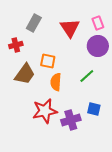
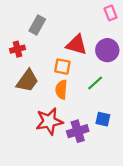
pink rectangle: (98, 23) -> (111, 13), moved
red triangle: (70, 28) -> (77, 45), moved, turned -40
orange square: (48, 61) -> (62, 67), moved

